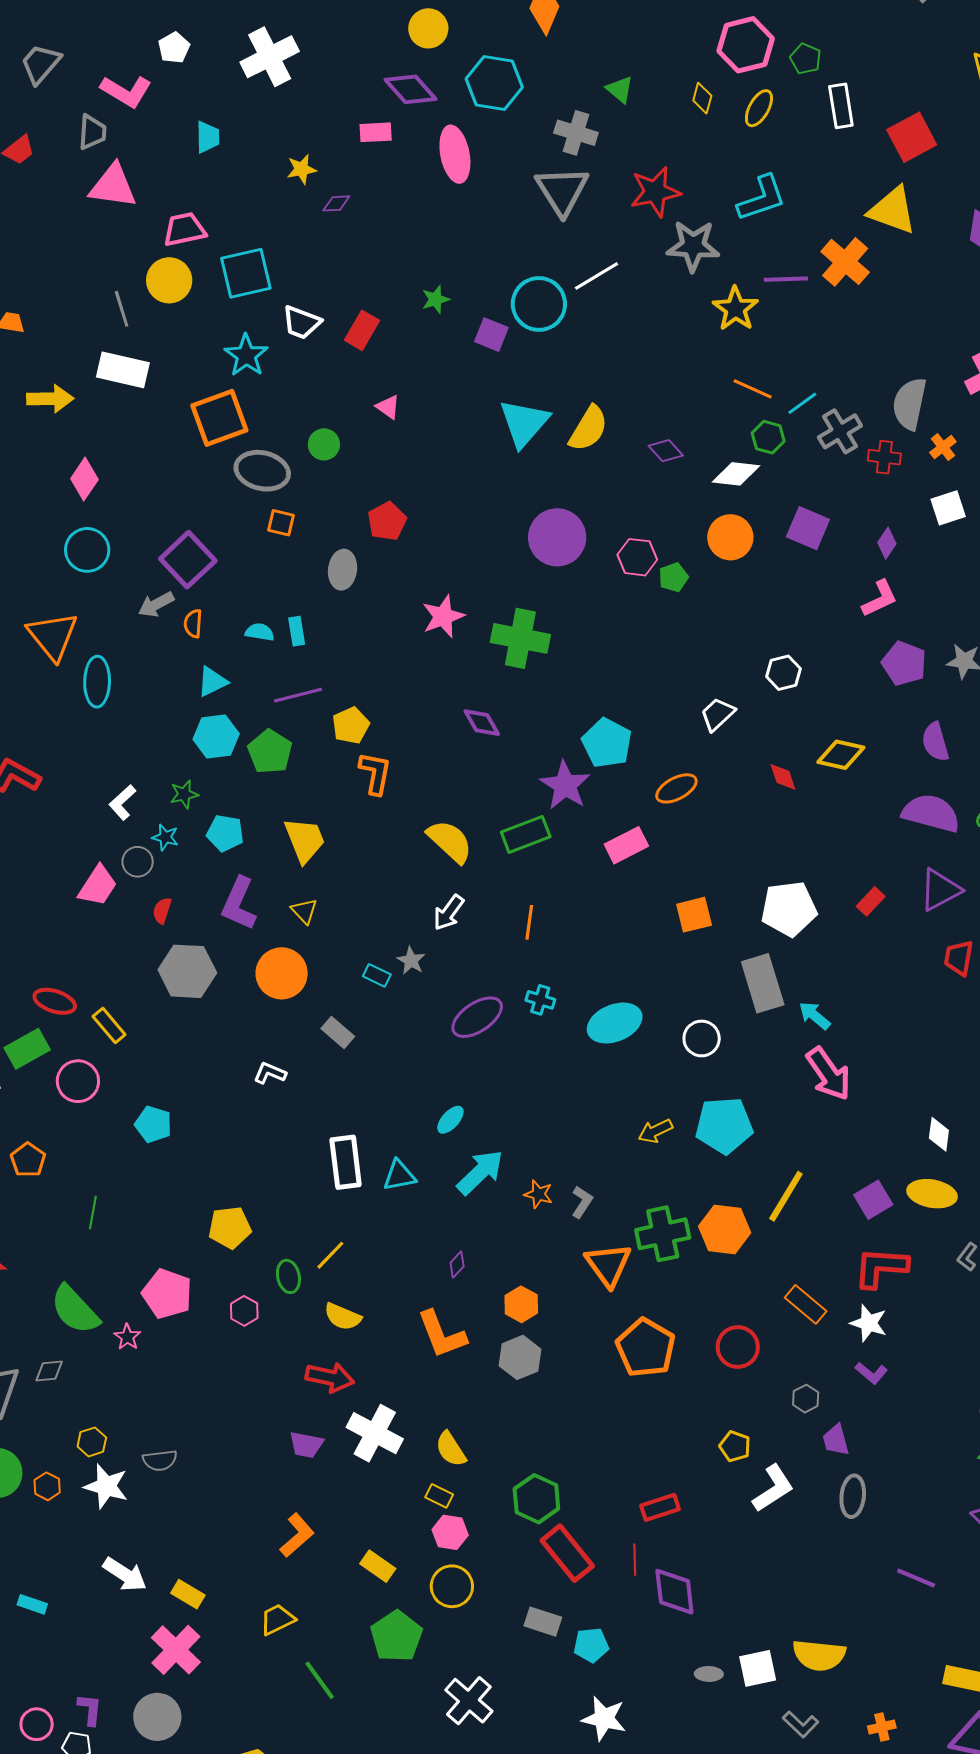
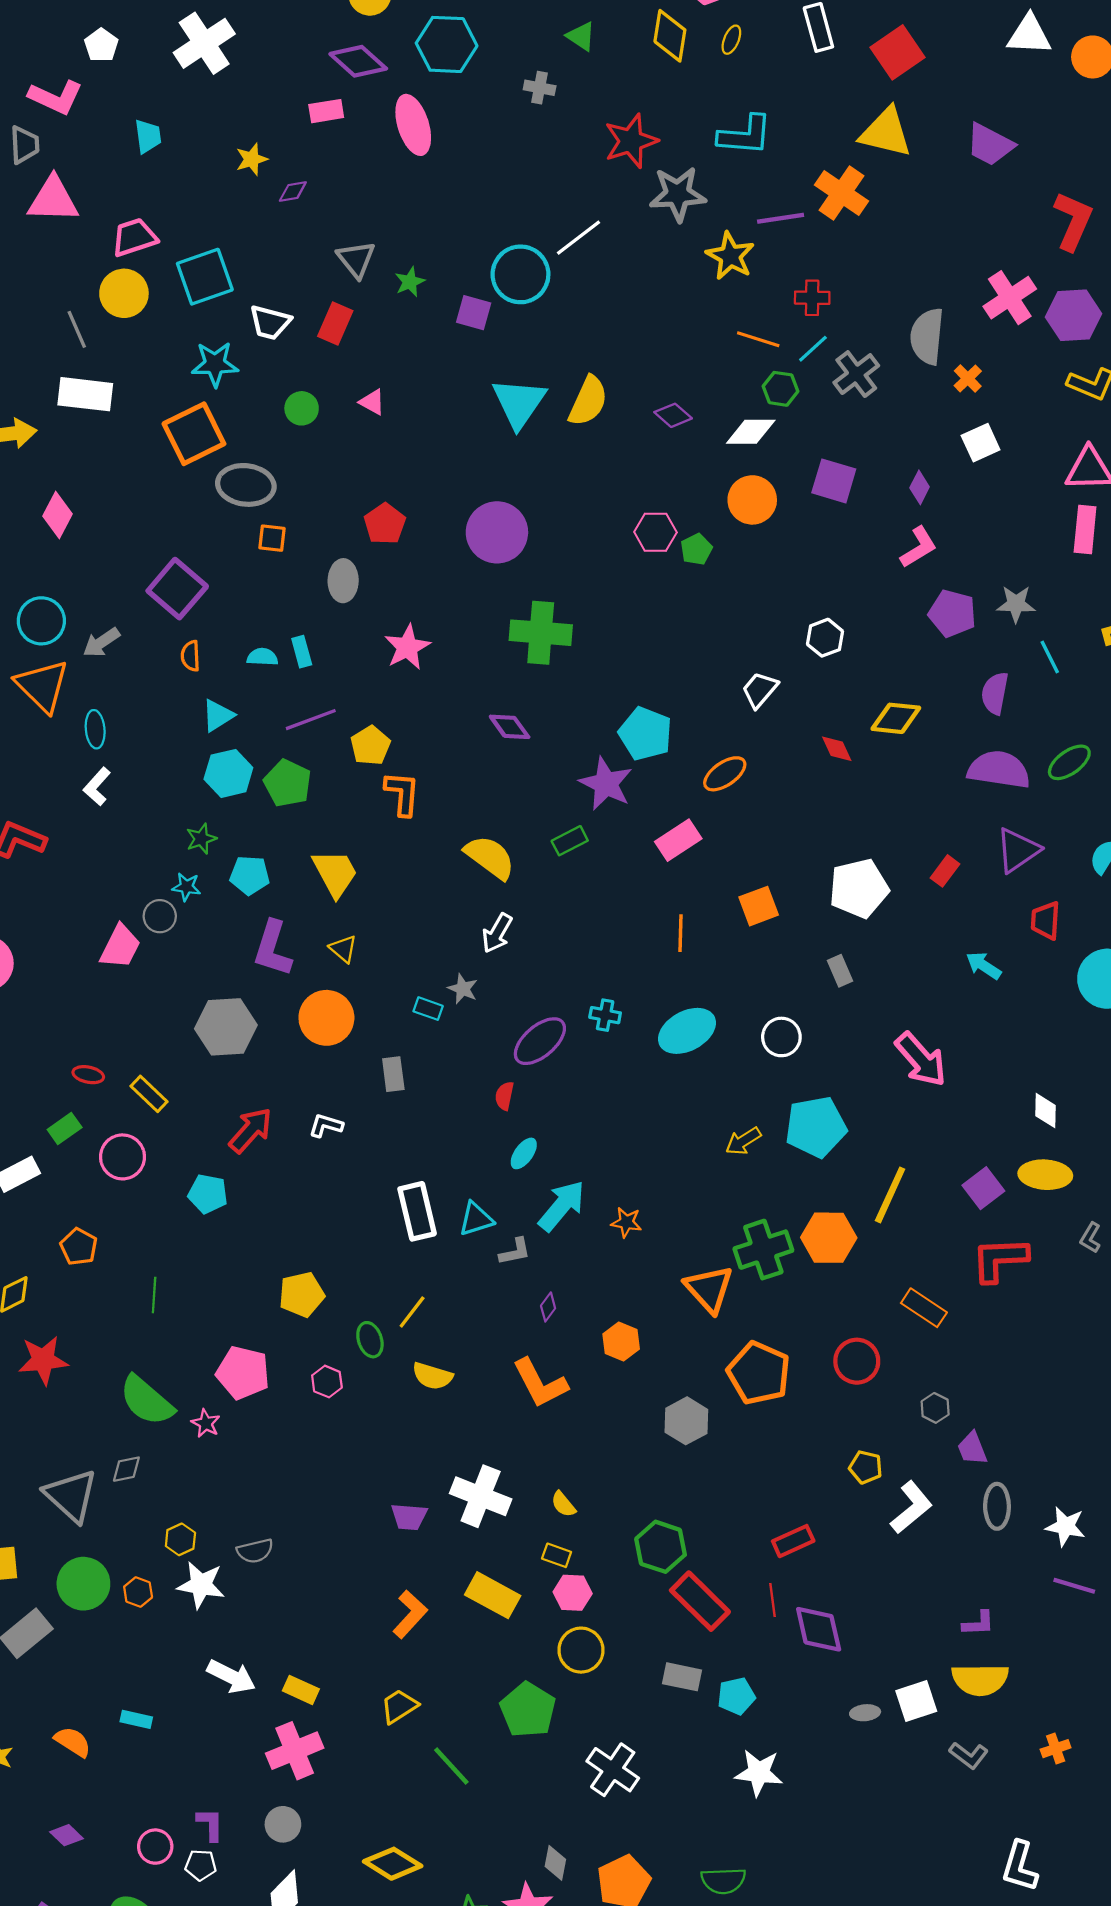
yellow diamond: (702, 98) -> (670, 36), size x1.6
yellow ellipse: (759, 108) -> (731, 40), size x0.7
gray cross: (576, 133) -> (540, 88), size x0.7
gray triangle: (562, 191) -> (356, 259), moved, size x0.7
cyan L-shape: (762, 198) -> (745, 135), turned 30
cyan star: (246, 355) -> (215, 364), turned -30
green circle: (324, 444) -> (302, 408), moved
red cross: (884, 457) -> (812, 298), moved
purple circle: (557, 537) -> (497, 532), moved
cyan circle: (87, 550) -> (41, 621), moved
gray arrow: (156, 604) -> (101, 642), moved
pink star: (443, 616) -> (407, 647), moved
cyan ellipse: (97, 682) -> (95, 729), size x0.7
purple semicircle: (935, 742) -> (995, 693), turned 33
white L-shape: (122, 802) -> (97, 786), moved
green rectangle: (526, 834) -> (570, 841), size x0.7
red semicircle: (162, 911) -> (504, 1096), moved
orange line: (529, 922) -> (681, 933), moved
gray rectangle: (763, 983) -> (840, 971), size x0.5
red ellipse: (55, 1001) -> (88, 1075), size x0.7
cyan arrow: (815, 1016) -> (983, 966), moved
gray rectangle: (338, 1033) -> (393, 1074), turned 48
green rectangle: (27, 1049) -> (65, 1129), size x0.7
gray L-shape: (582, 1202) -> (515, 1252), moved, turned 52
white star: (869, 1323) -> (1065, 1526), moved
gray hexagon: (520, 1357) -> (686, 1421), moved
purple L-shape: (871, 1373) -> (978, 1623), moved, turned -36
red arrow: (330, 1377) -> (251, 1130), moved, turned -54
yellow semicircle: (451, 1449) -> (563, 1504), size x0.7
yellow rectangle: (378, 1566) -> (493, 1595), moved, size x1.4
pink cross: (176, 1650) -> (295, 1751), turned 30
gray circle: (157, 1717) -> (283, 1824), size x0.7

